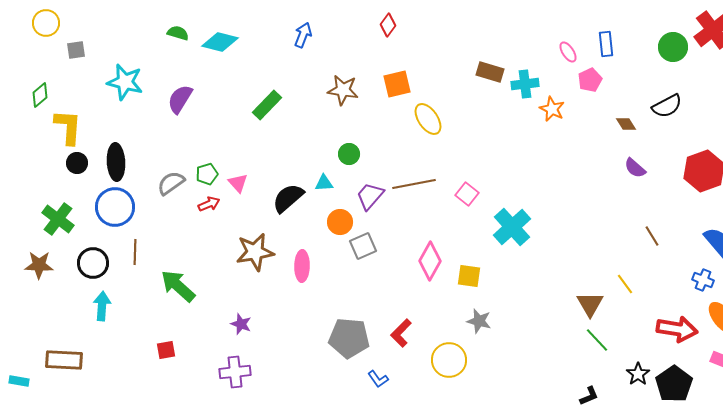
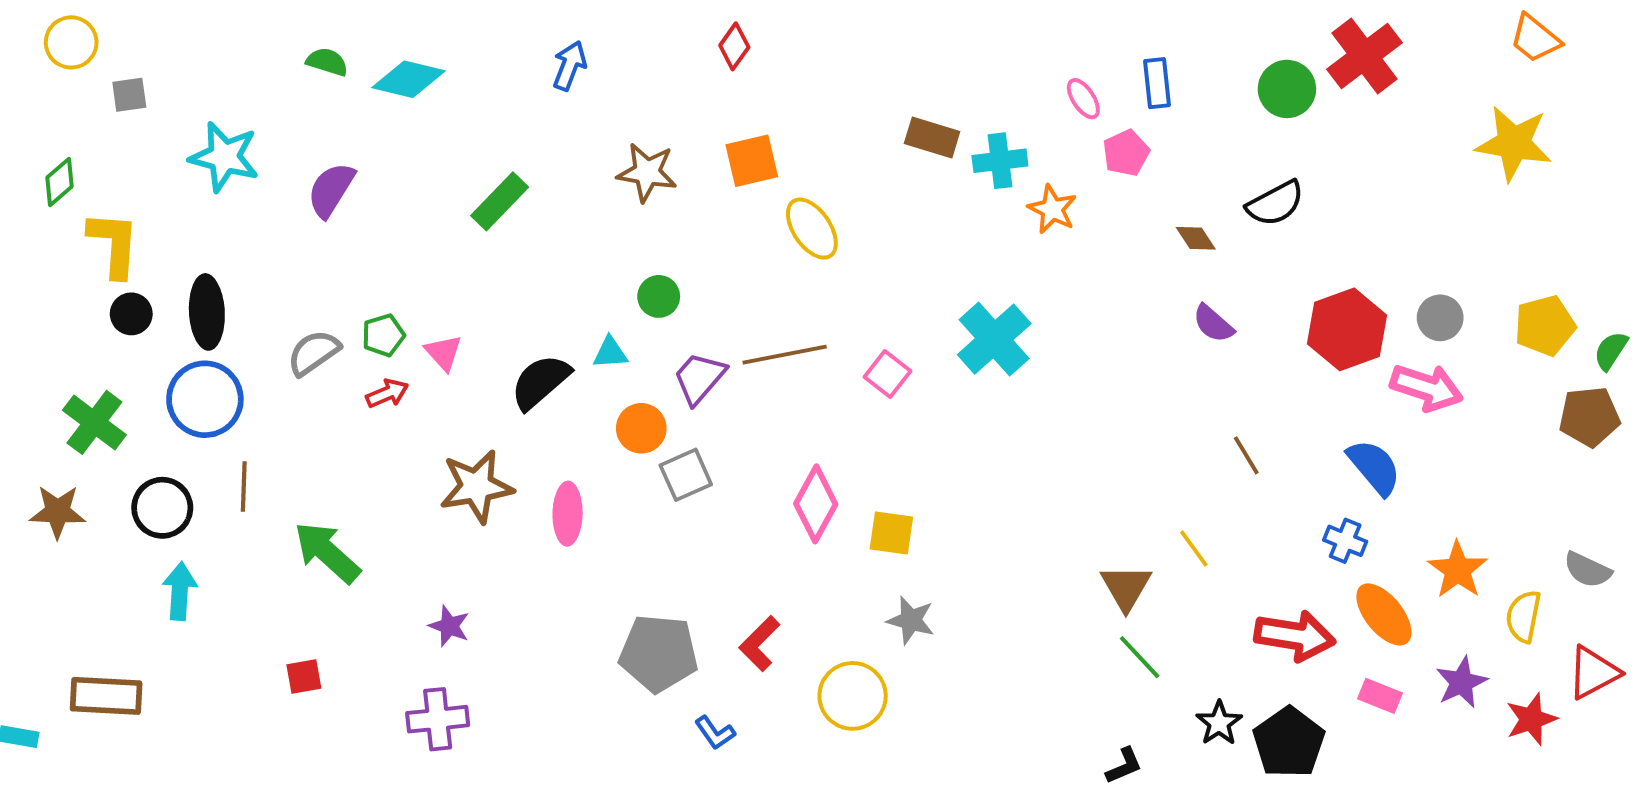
cyan cross: (512, 227) -> (994, 339), moved

